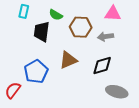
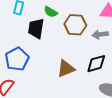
brown triangle: (68, 60) -> (66, 69), moved
blue pentagon: (36, 72) -> (17, 59), moved

